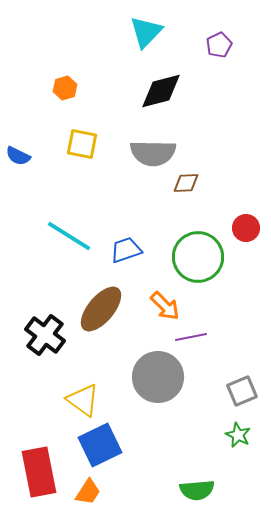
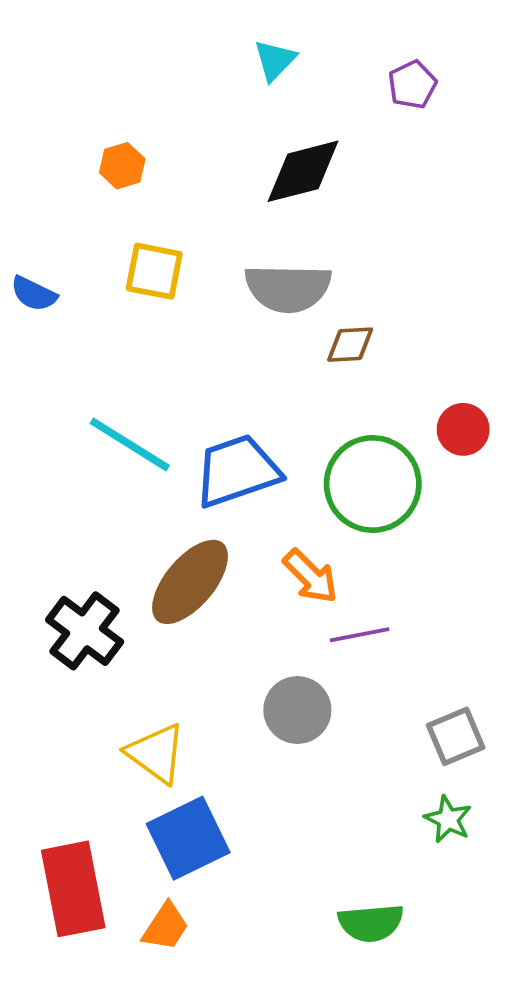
cyan triangle: (146, 32) -> (275, 60), size x0.7
blue trapezoid: (126, 250) -> (237, 471), size x1.5
gray circle: (158, 377) -> (297, 710), size x0.7

